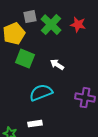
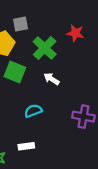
green cross: (51, 25) -> (45, 48), moved
cyan semicircle: (41, 93) -> (33, 111), size x0.7

